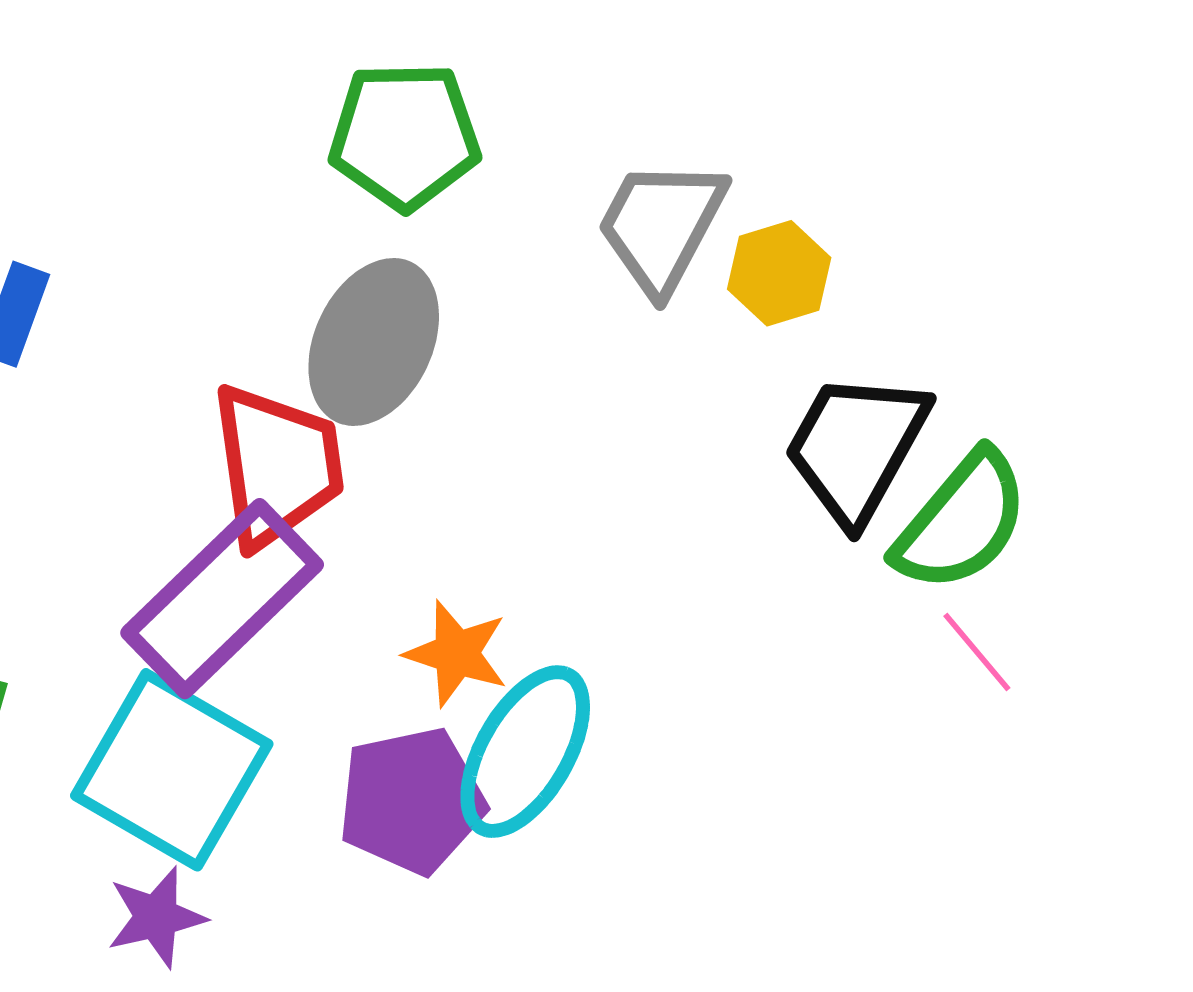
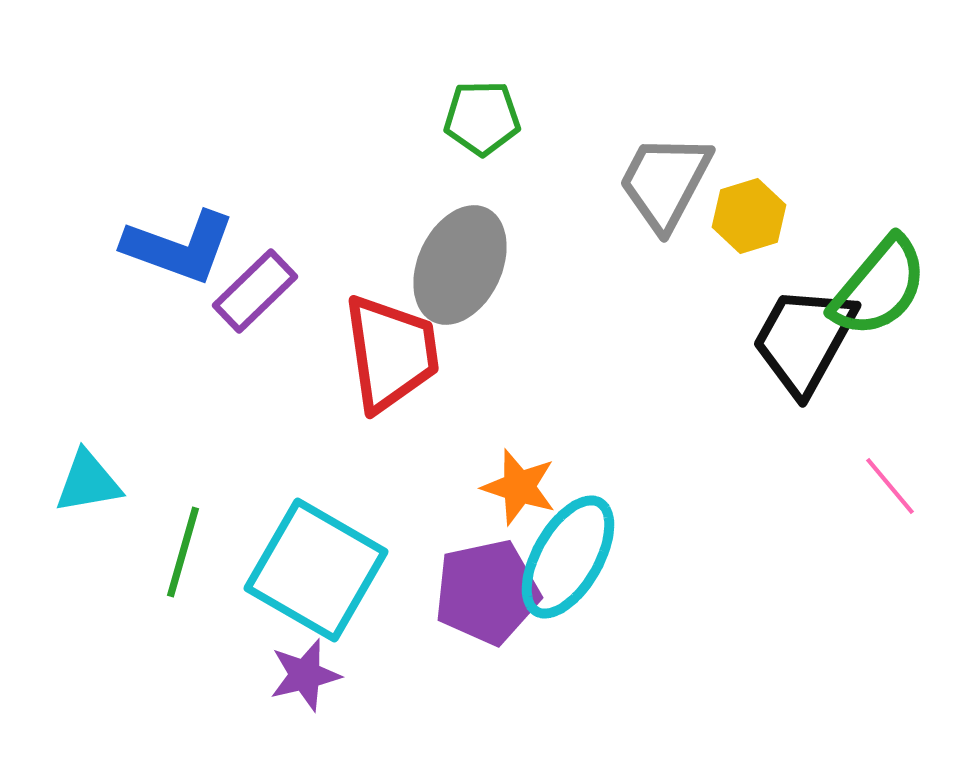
green pentagon: (405, 136) -> (482, 118), size x0.7
green semicircle: (961, 522) -> (879, 287), moved
purple rectangle: (222, 599) -> (255, 291), moved, size x0.6

